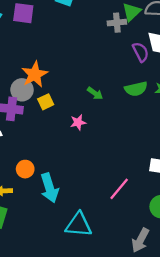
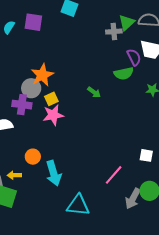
green semicircle: (136, 89) -> (124, 73), moved
pink star: (78, 122) -> (53, 115), moved, size x1.5
gray arrow: (140, 240) -> (133, 199), moved

